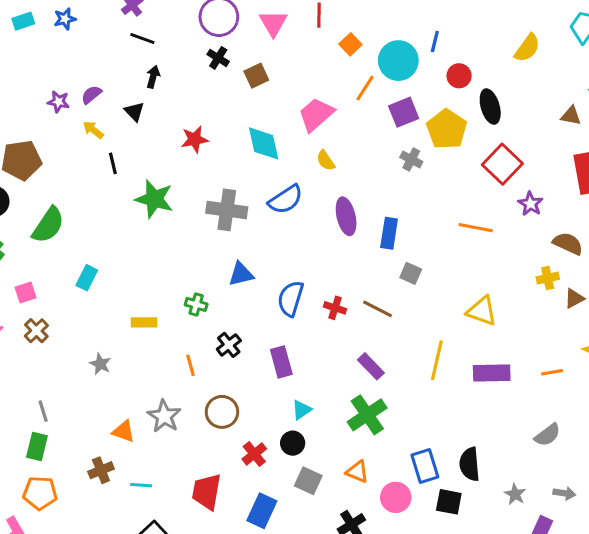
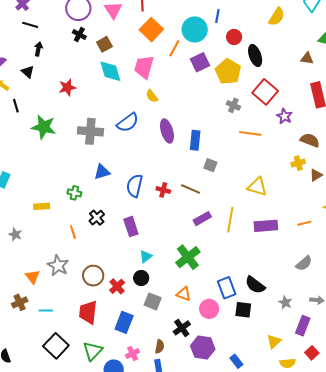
orange square: (350, 44) -> (151, 30), moved, size x1.6
pink trapezoid: (316, 114) -> (144, 67), turned -30
cyan diamond: (264, 143) -> (110, 71), moved
gray cross: (411, 159) -> (233, 105), moved
purple rectangle: (371, 366) -> (202, 219), moved, turned -72
brown circle: (222, 412) -> (93, 276), moved
orange triangle: (124, 431) -> (33, 277), turned 35
black semicircle: (470, 464) -> (255, 285), turned -45

